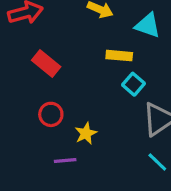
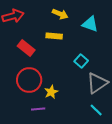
yellow rectangle: (119, 56) -> (54, 36), moved
red circle: (51, 114) -> (29, 80), size x1.6

